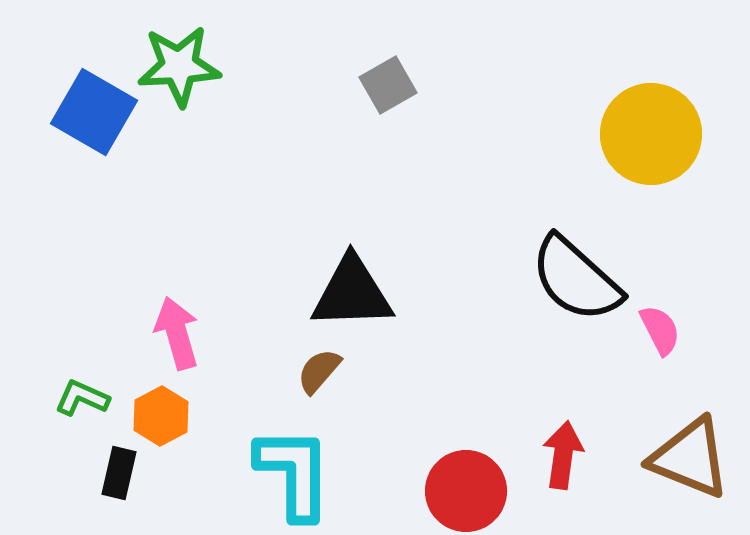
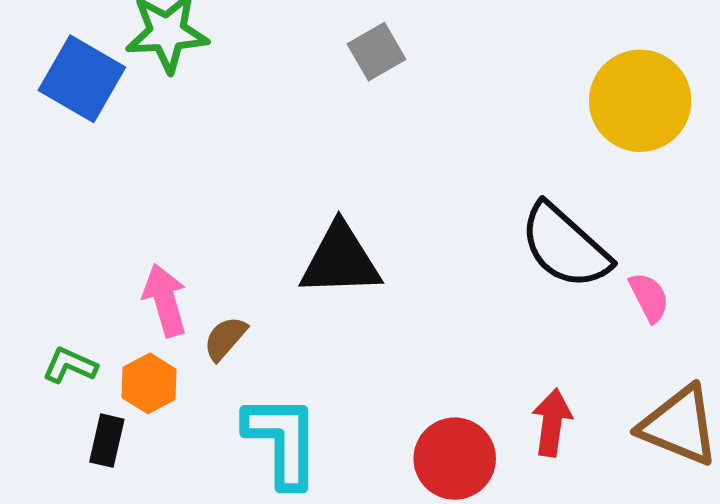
brown semicircle: (319, 371) -> (225, 338), moved

